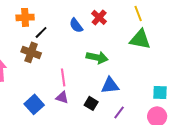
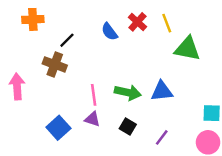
yellow line: (138, 13) -> (167, 23), moved
orange cross: (25, 17) -> (33, 19), moved
green arrow: (97, 57) -> (128, 92), moved
blue triangle: (110, 85) -> (162, 91), moved

